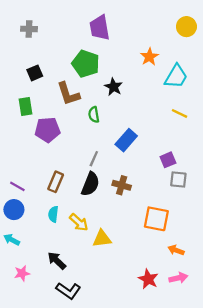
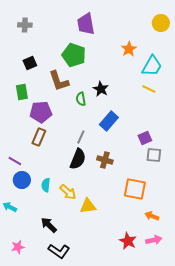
black star: (113, 87) -> (101, 89), moved
yellow line: (180, 113) -> (149, 89), moved
brown rectangle: (56, 182) -> (39, 137), moved
blue circle: (14, 210) -> (22, 180), moved
pink star: (22, 273) -> (18, 247), moved

